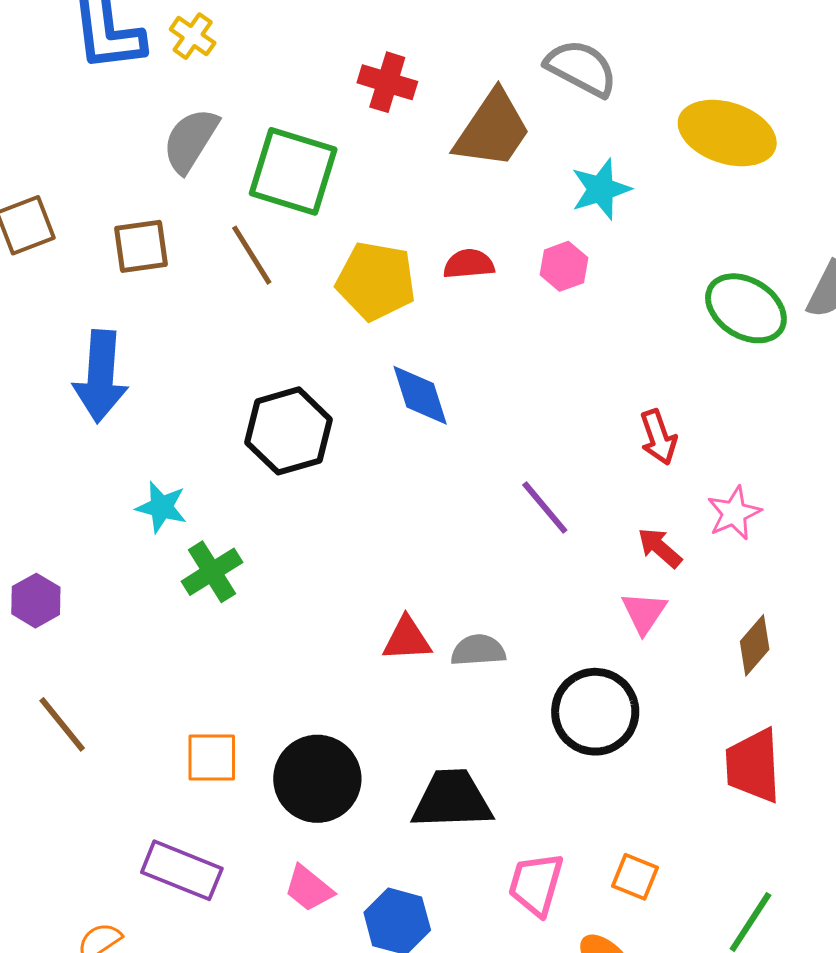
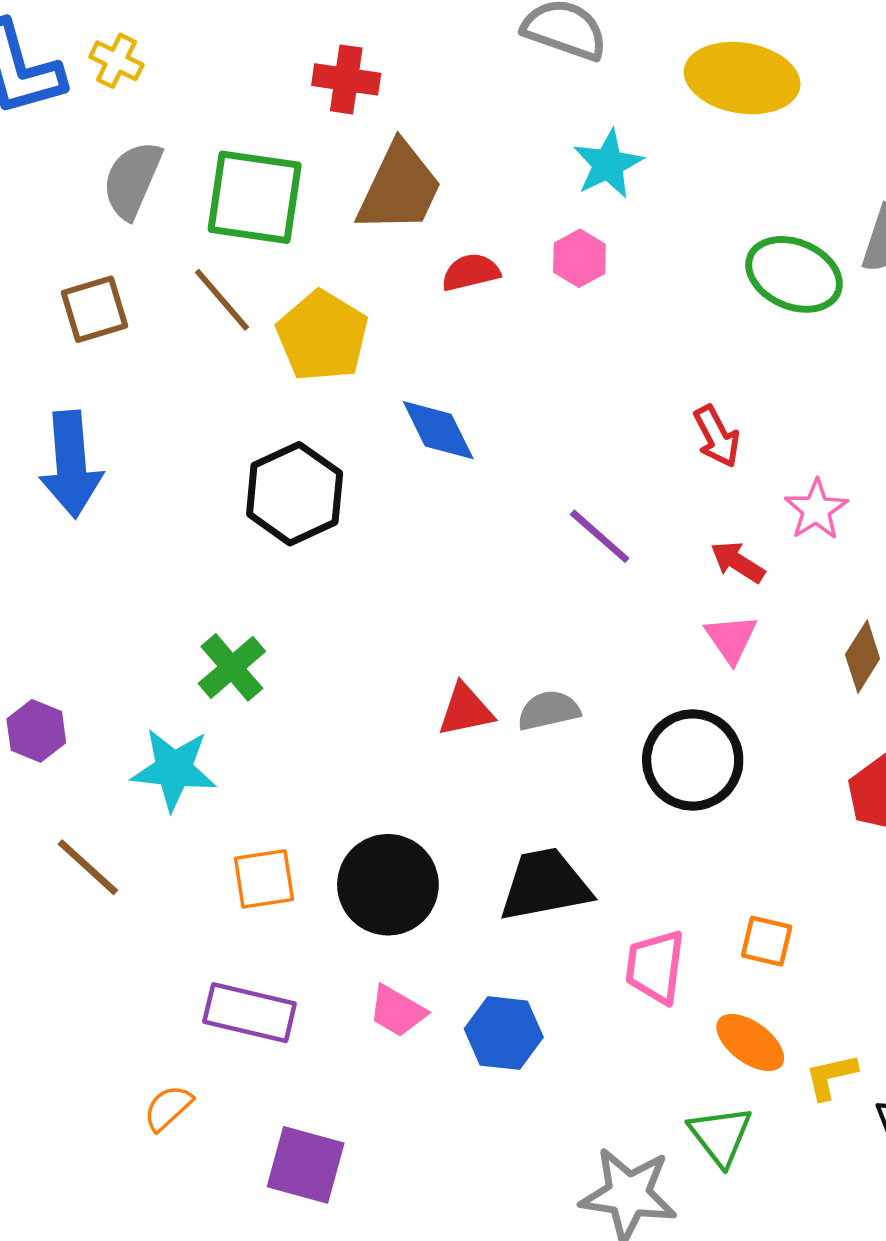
brown trapezoid: (493, 130) -> (399, 188), moved
yellow pentagon: (376, 281) -> (322, 336), moved, turned 30
cyan star: (161, 507) -> (174, 769), moved, size x1.4

